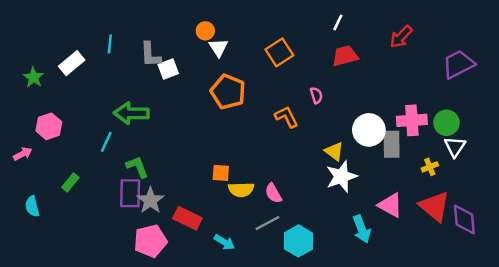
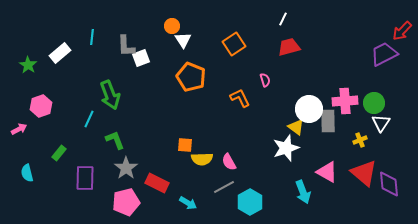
red arrow: (401, 37) -> (402, 31), moved
green arrow: (131, 113) -> (110, 95), turned -112
yellow triangle: (334, 151) -> (296, 127), moved
purple rectangle: (130, 193) -> (85, 178), moved

